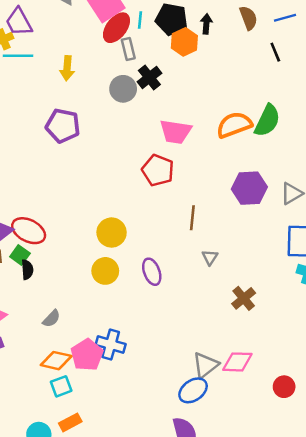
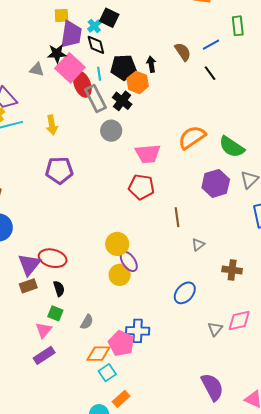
red ellipse: (116, 28) -> (82, 84), turned -45
gray rectangle: (128, 49) -> (96, 99), size x1.5
black cross: (149, 78) -> (122, 101), moved
gray circle: (123, 89) -> (111, 131), moved
green semicircle: (267, 121) -> (232, 147), moved, turned 112
green square: (20, 255) -> (55, 313), moved
gray triangle: (210, 257) -> (198, 245), turned 32
purple ellipse: (152, 272) -> (129, 261), moved
brown cross: (244, 298) -> (232, 270), turned -30
gray triangle: (206, 365) -> (215, 329), size x0.7
blue ellipse: (193, 390) -> (185, 293), moved

